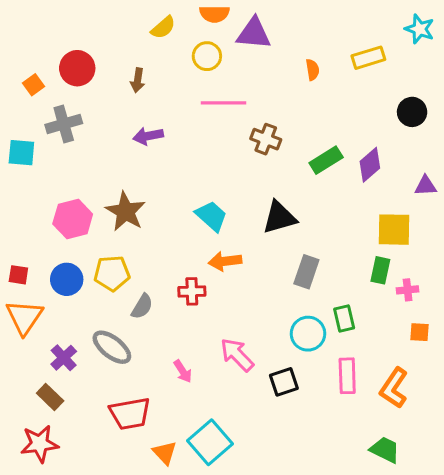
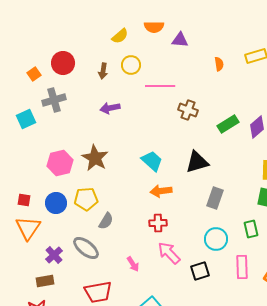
purple triangle: (254, 34) -> (180, 40), size x0.7
yellow circle: (207, 56) -> (131, 65), moved
cyan square: (21, 153) -> (26, 119), turned -30
red cross: (192, 291) -> (158, 223), moved
green rectangle: (344, 319) -> (251, 229), moved
brown rectangle: (50, 397) -> (45, 281), turned -54

